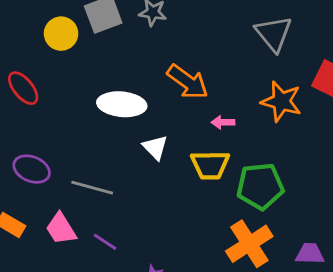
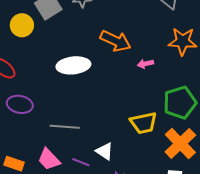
white triangle: (155, 147) -> (105, 151), moved
yellow trapezoid: (210, 165) -> (144, 123), moved
purple ellipse: (32, 169) -> (20, 104), moved

